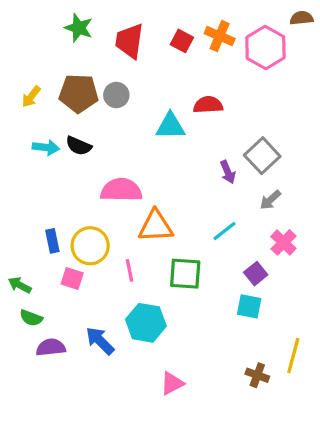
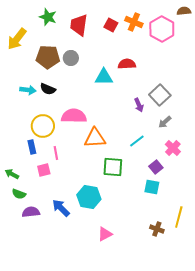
yellow arrow: (31, 97) -> (17, 39), moved, size x1.6
yellow circle: (90, 246) -> (43, 126), moved
pink line: (129, 270) -> (56, 153), moved
pink square: (72, 279) -> (44, 170), turned -32

